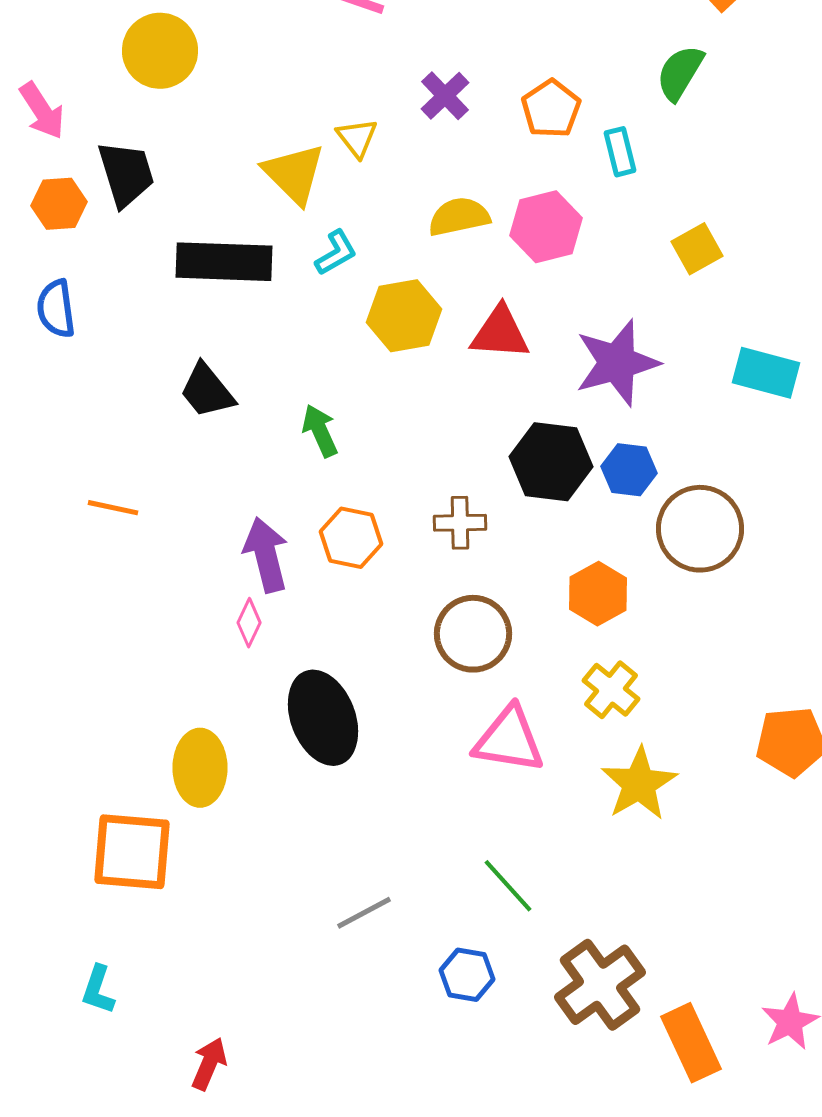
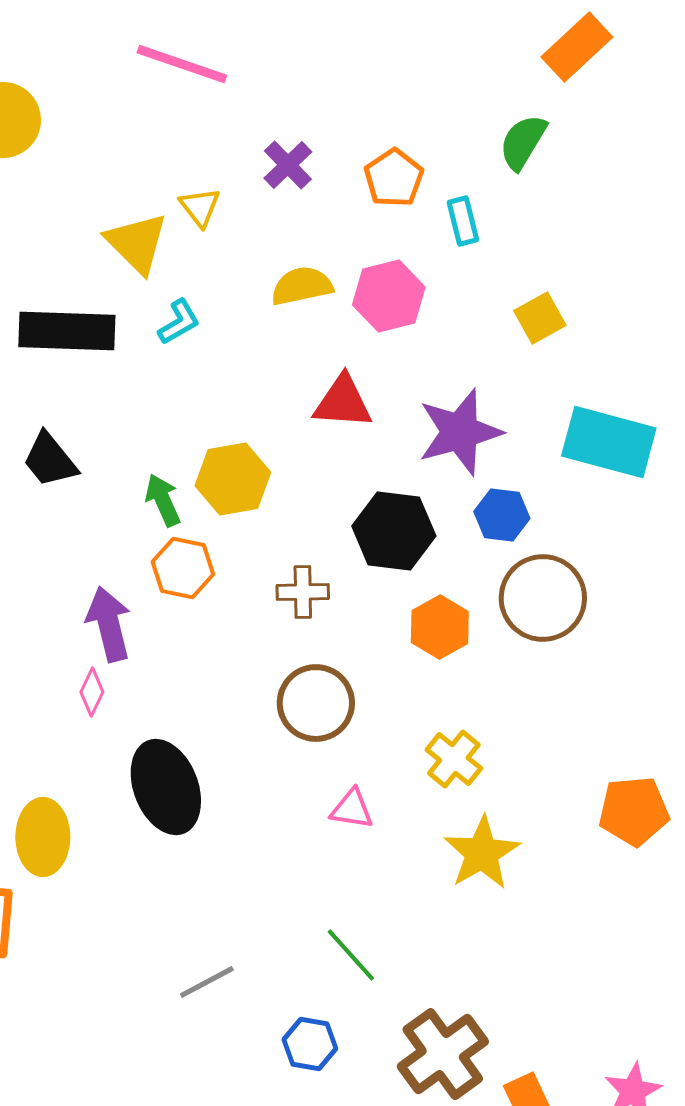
yellow hexagon: (404, 316) -> (233, 479), moved
cyan rectangle: (766, 373) -> (609, 442), size x1.4
blue hexagon: (629, 470) -> (502, 515), moved
orange hexagon: (351, 538) -> (183, 568), moved
orange hexagon: (598, 594) -> (440, 627), moved
pink triangle: (509, 740) -> (352, 809), size x0.6

